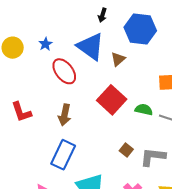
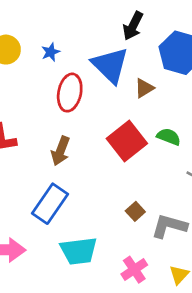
black arrow: (102, 15) -> (133, 26), size x1.5
red ellipse: (64, 71) -> (70, 93), turned 40
green semicircle: (144, 110) -> (169, 137), moved

